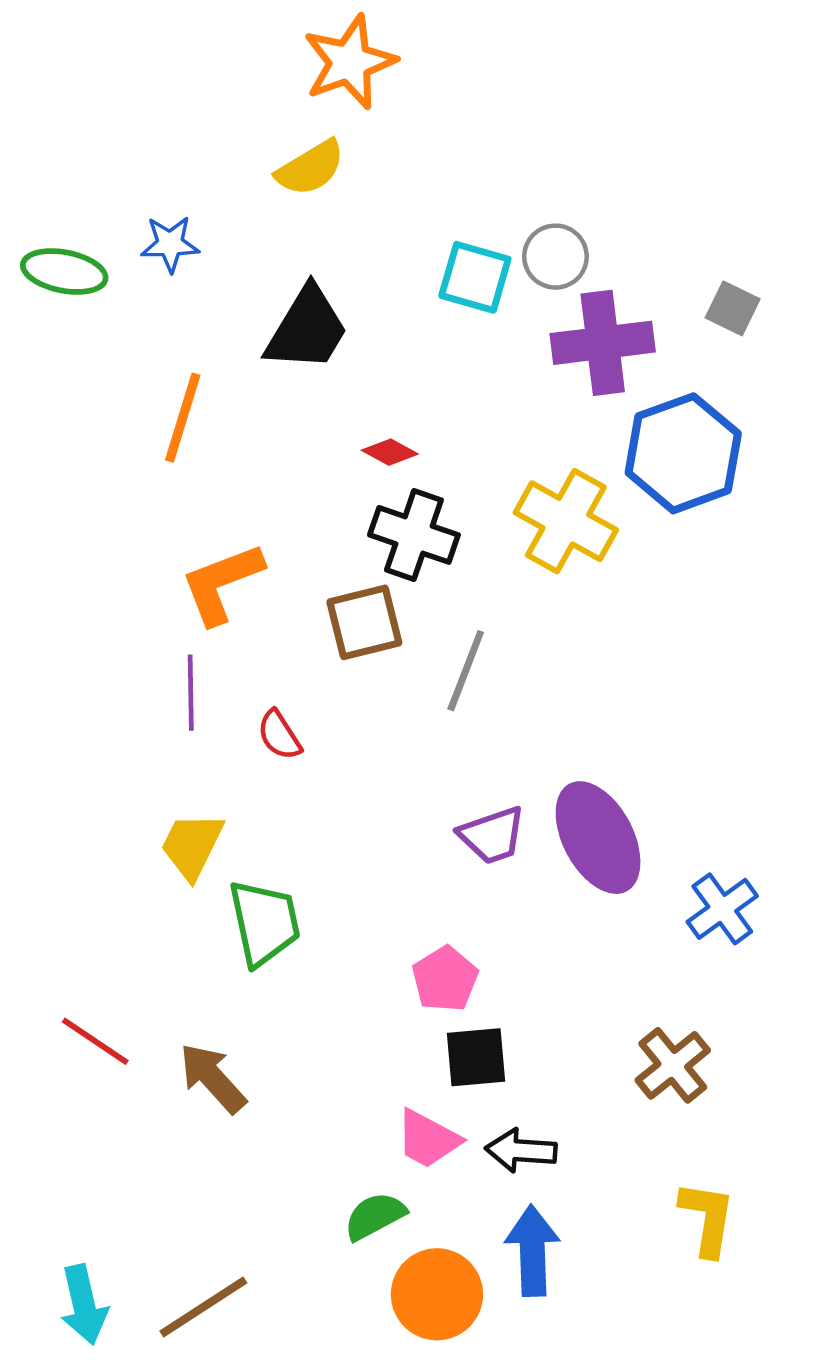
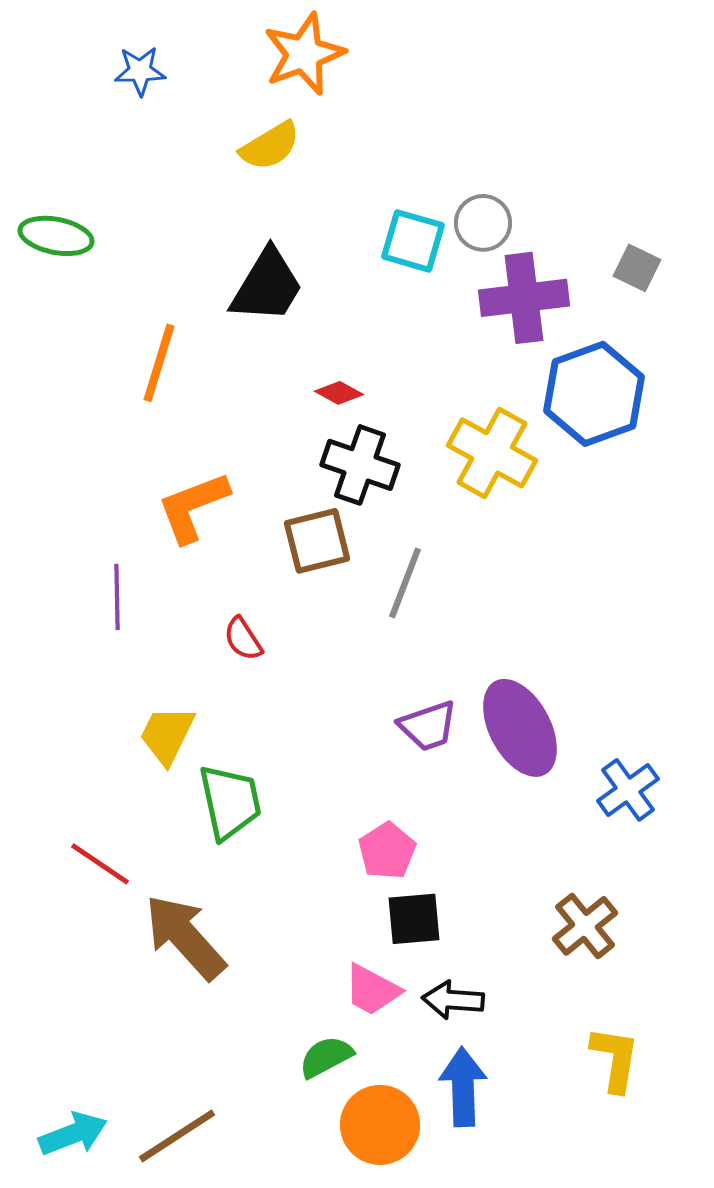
blue star: (170, 244) -> (140, 71), moved
purple line: (191, 693) -> (117, 597), moved
red line: (95, 1041) -> (100, 864), moved
brown arrow: (213, 1078) -> (185, 937), size x1.4
cyan arrow: (84, 1305) -> (73, 1134), turned -98

